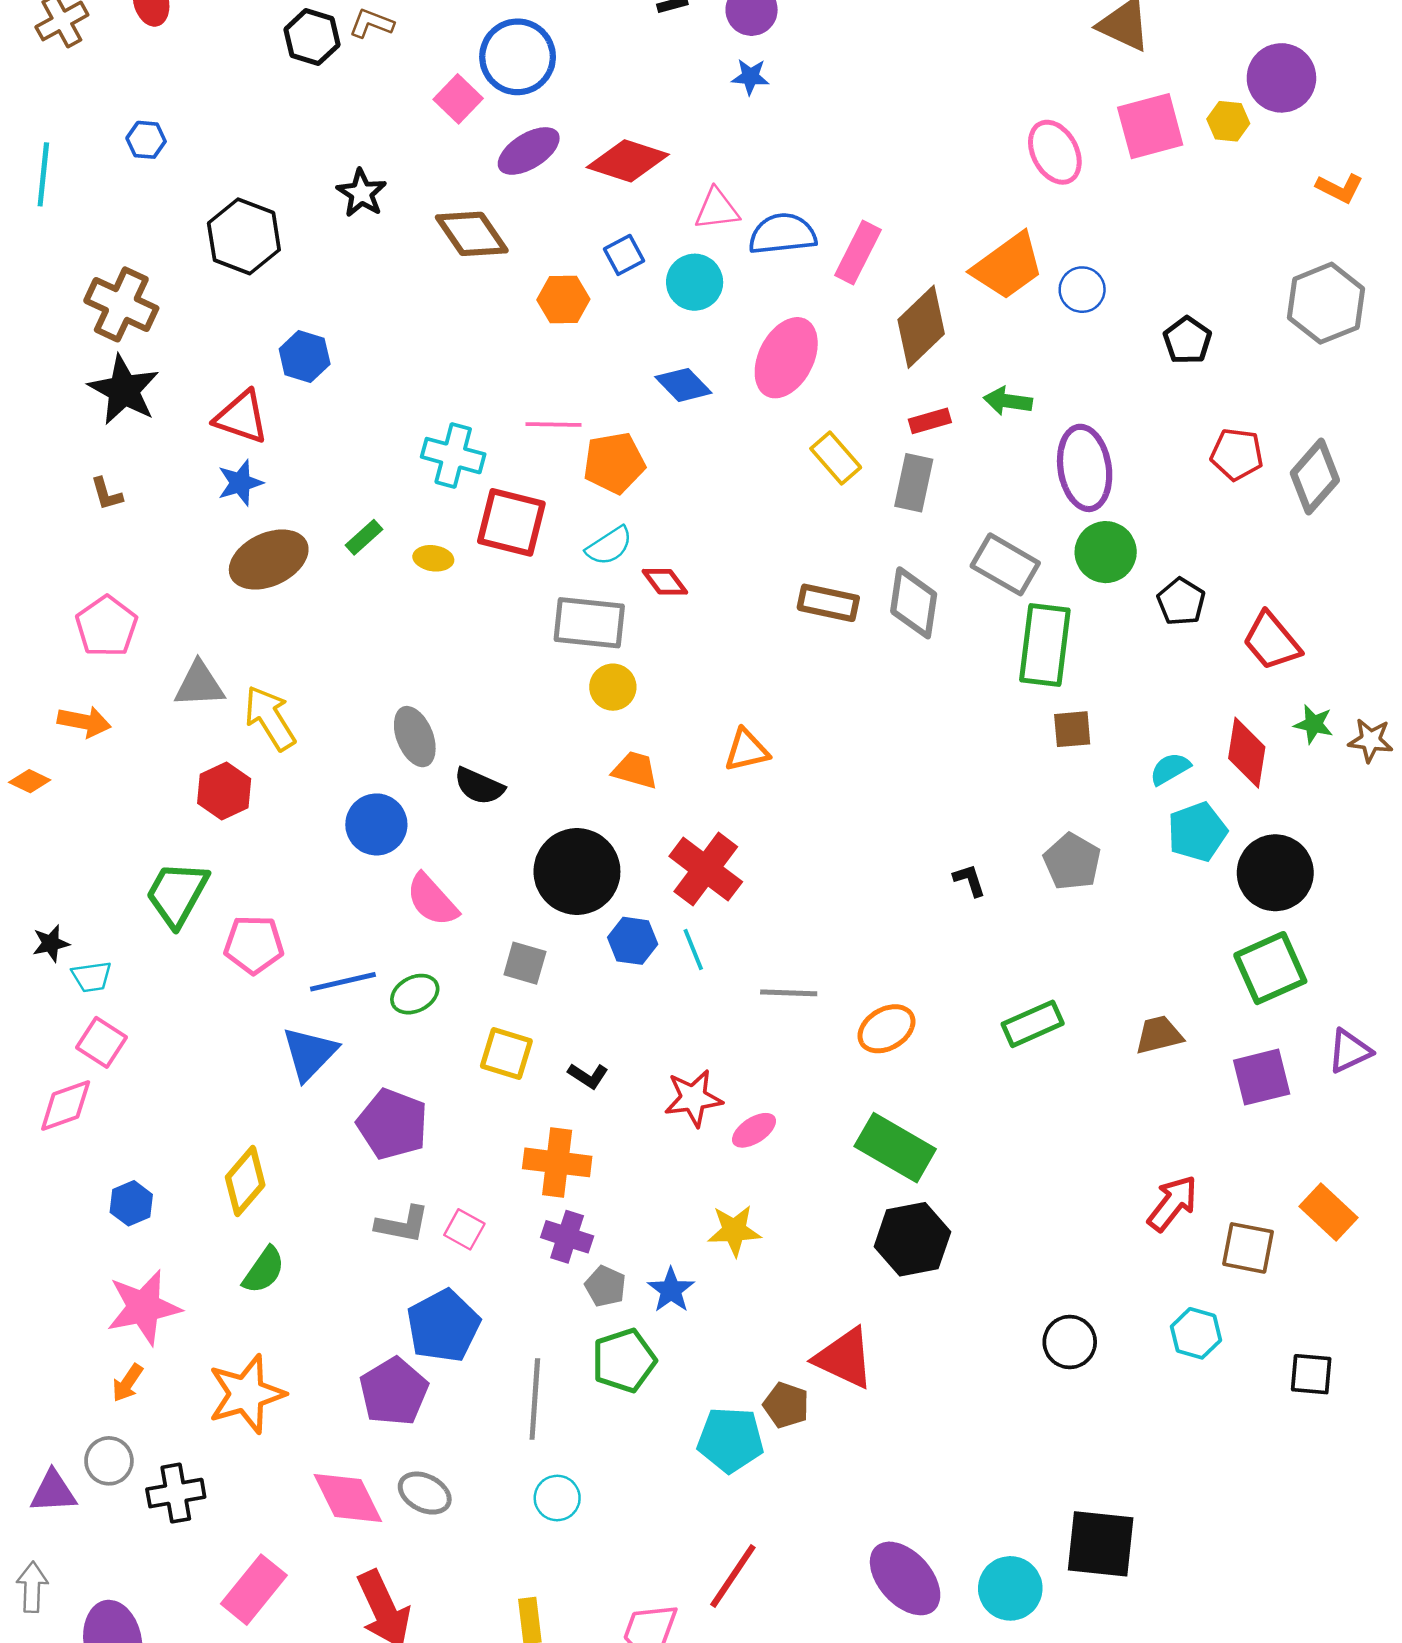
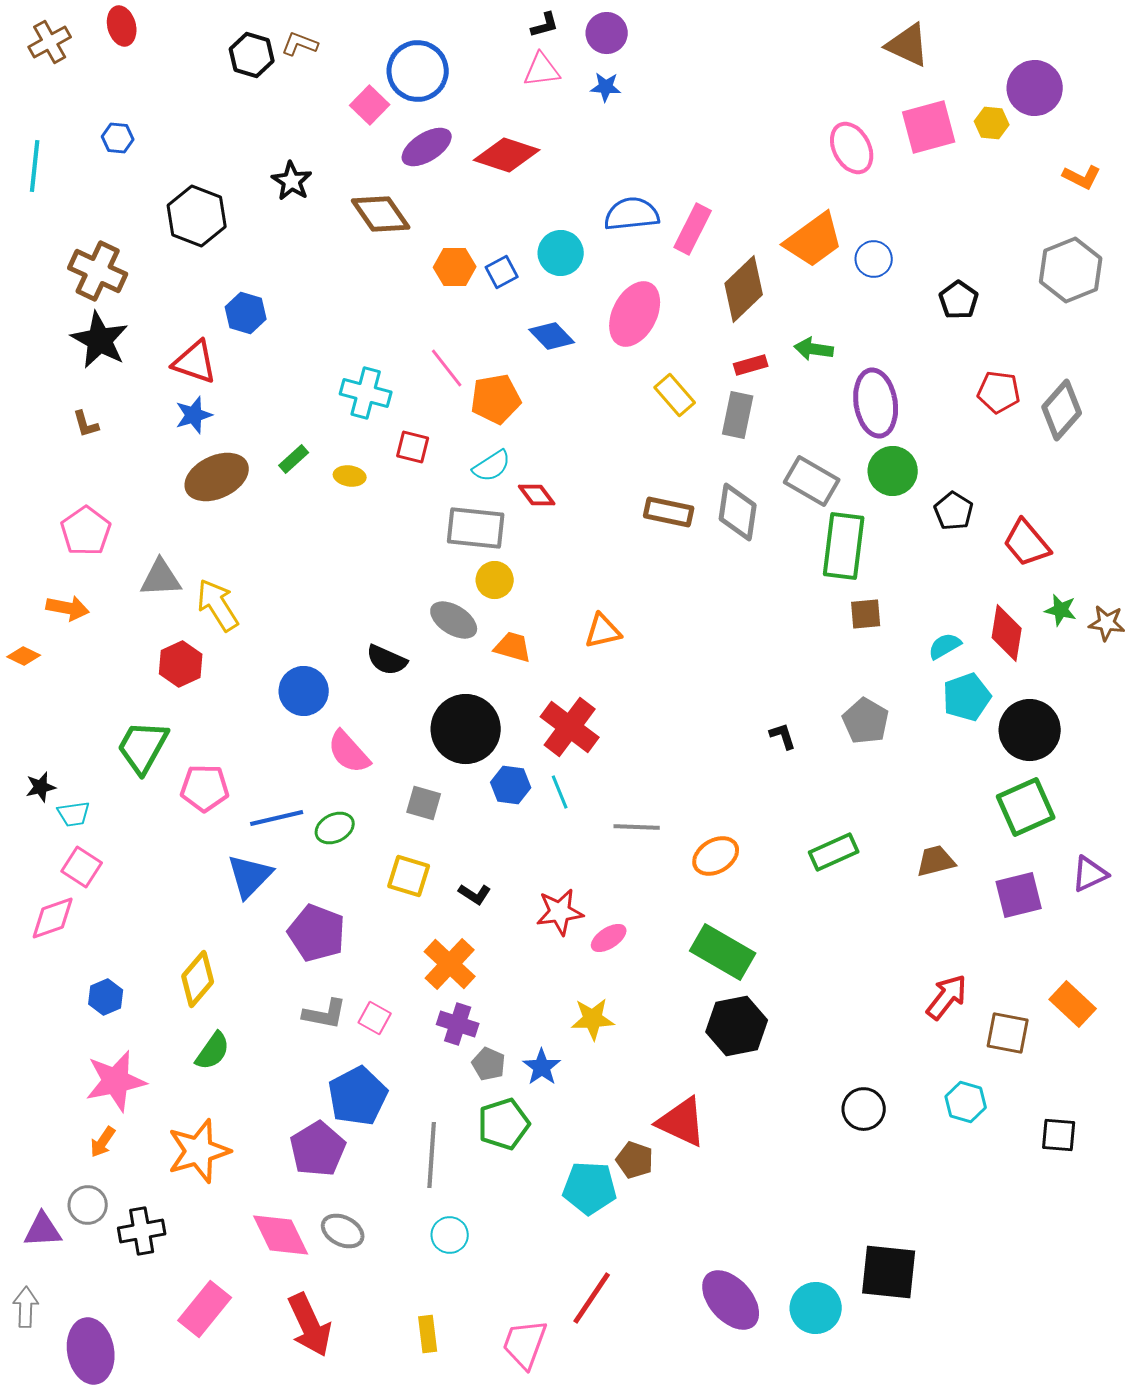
pink triangle: (717, 209) -> (542, 70), moved
blue square: (624, 255) -> (502, 272), moved
pink line: (553, 425) -> (447, 368), turned 51
red square: (511, 522) -> (413, 447), size x0.6
gray ellipse: (415, 737) -> (454, 620), moved, turned -36
orange cross: (557, 1162) -> (450, 964), turned 36

